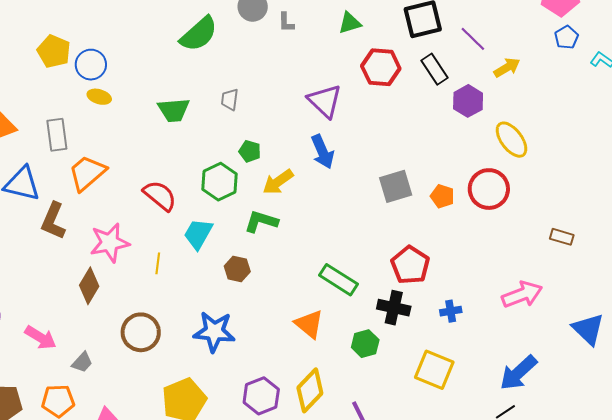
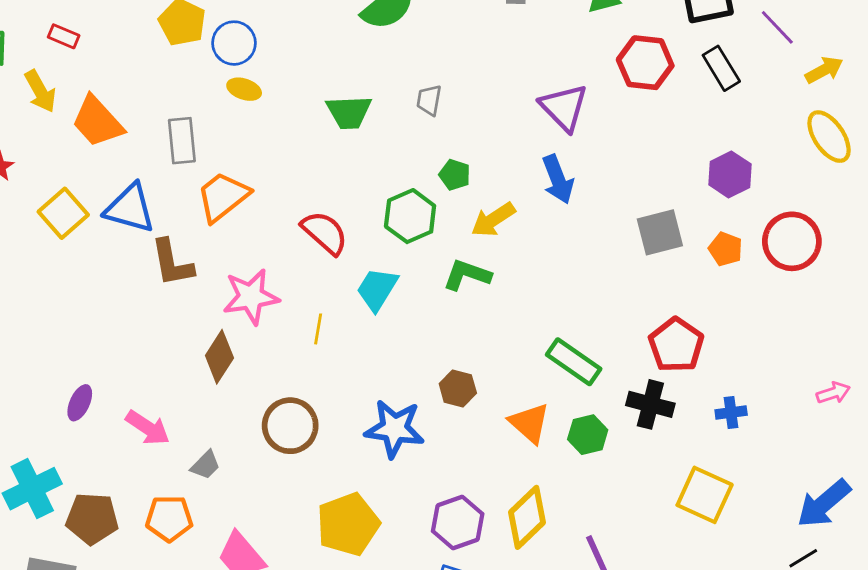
purple hexagon: (468, 101) -> (730, 174), moved
yellow ellipse: (512, 140) -> (829, 137), moved
brown L-shape: (53, 221) -> (172, 263), turned -36
brown hexagon: (237, 269) -> (458, 388), moved
pink arrow: (522, 295) -> (833, 393), size x0.6
green hexagon: (365, 344) -> (588, 435), moved

